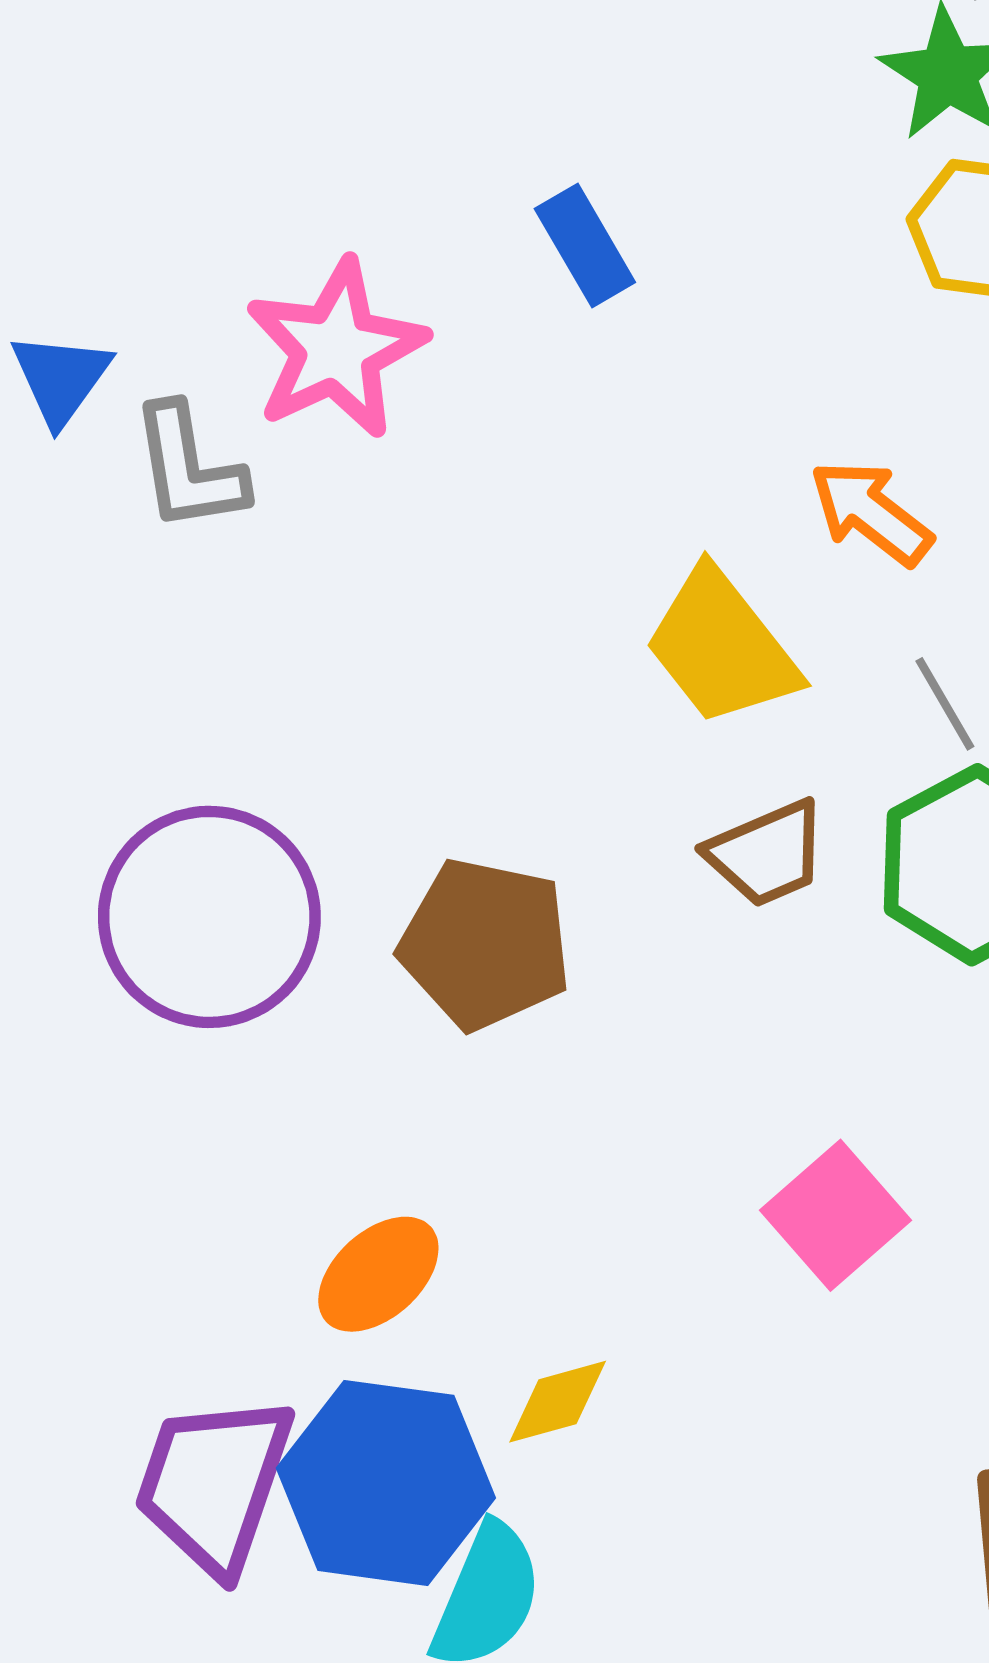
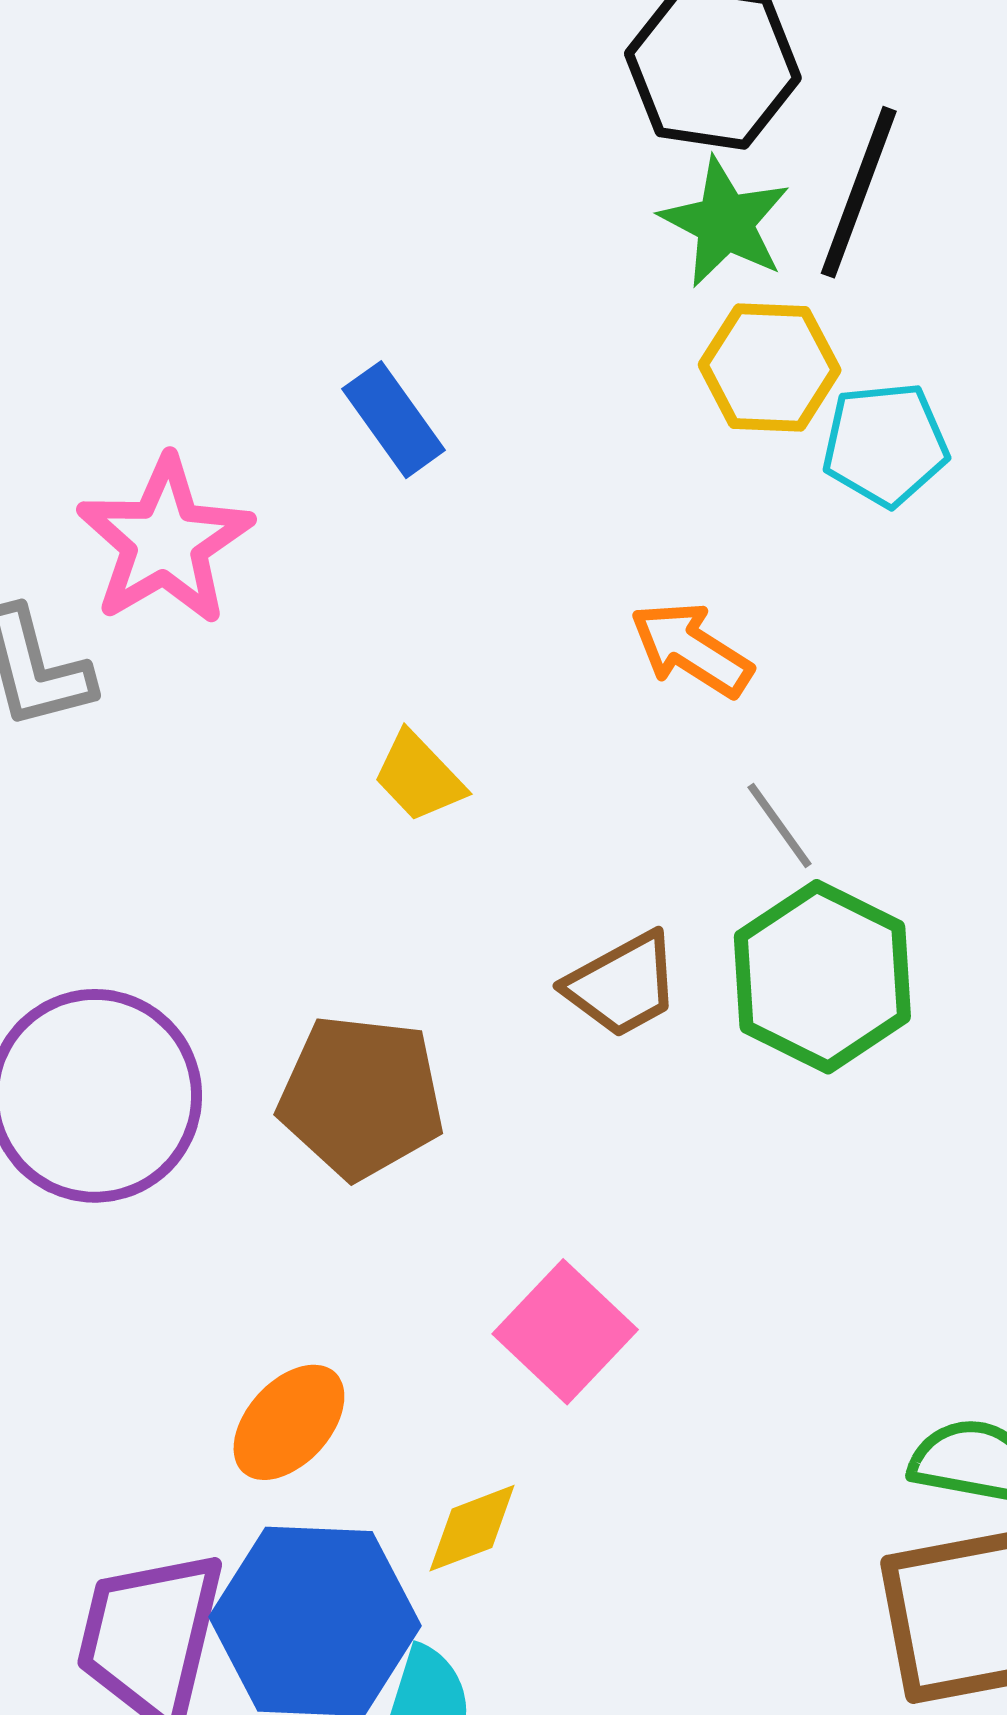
yellow trapezoid: (722, 647) -> (419, 777), moved, size x0.6
pink square: (836, 1215) -> (565, 1332), moved

